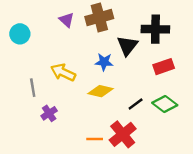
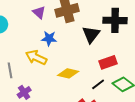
blue star: (104, 62) -> (49, 38), moved
red rectangle: (164, 67) -> (108, 62), moved

